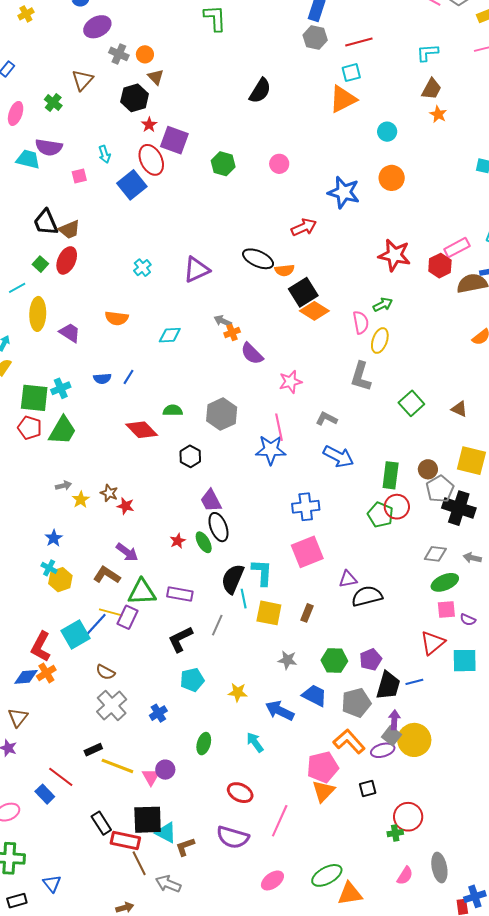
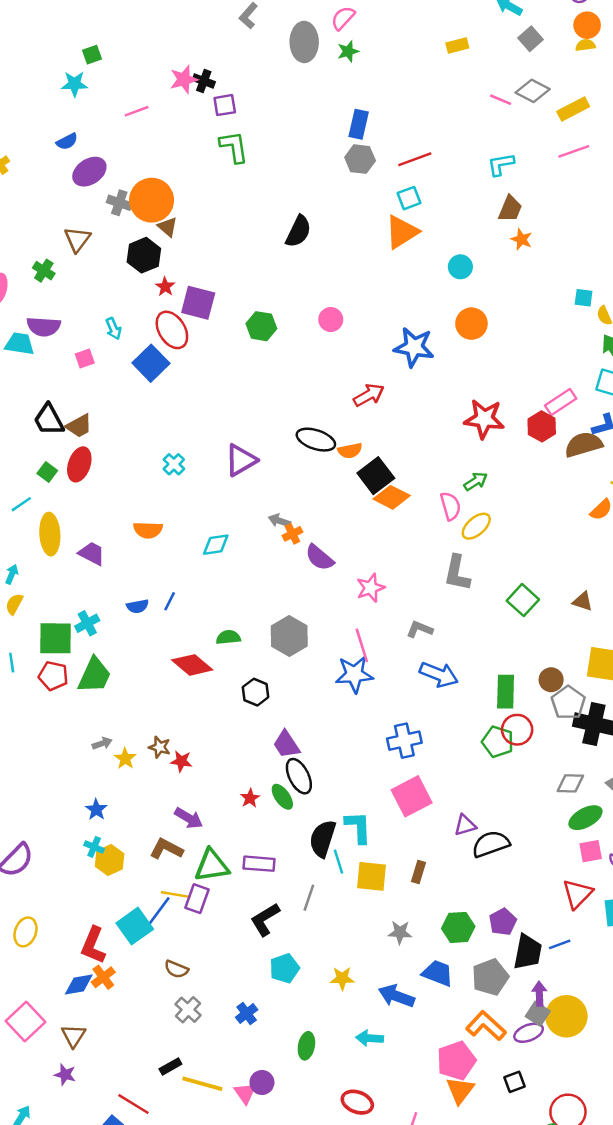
orange circle: (145, 54) -> (152, 200), size x2.0
yellow ellipse: (380, 341) -> (476, 526), turned 35
gray cross: (112, 706) -> (188, 1010), size x0.7
cyan arrow: (255, 742) -> (370, 1038), turned -45

